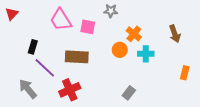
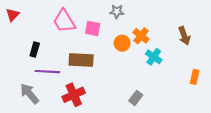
orange circle: (120, 50) -> (122, 43), moved
cyan cross: (146, 54) -> (154, 57), turned 35
purple line: (45, 68) -> (47, 72), turned -40

